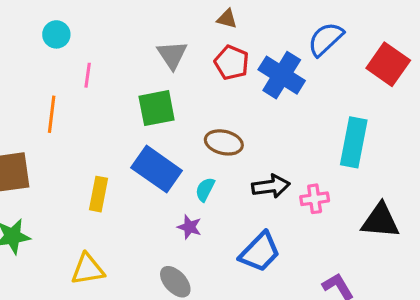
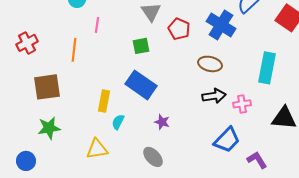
red pentagon: (232, 63) -> (179, 29), moved
green square: (157, 108) -> (141, 46), size x0.7
brown ellipse: (224, 142) -> (210, 64), moved
cyan semicircle: (205, 189) -> (118, 122), moved
blue trapezoid: (260, 252) -> (227, 140), moved

